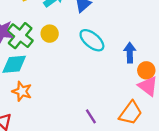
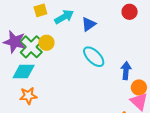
yellow circle: (50, 34) -> (46, 43), moved
orange star: (22, 91) -> (28, 96), turned -30

